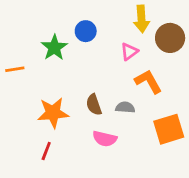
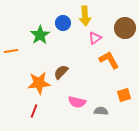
yellow arrow: (141, 19) -> (85, 16), moved
brown semicircle: (94, 105) -> (61, 72), moved, turned 63
gray semicircle: (125, 107) -> (101, 111), moved
orange square: (169, 129) -> (124, 95), size x0.6

